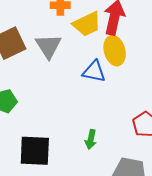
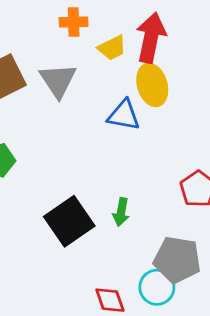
yellow trapezoid: (87, 24) -> (112, 48), size x0.7
black square: (35, 151) -> (69, 221), moved, turned -36

